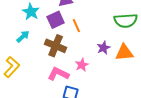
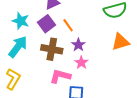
cyan arrow: (23, 36) -> (18, 47), size x1.6
purple star: (103, 48) -> (78, 45), moved

